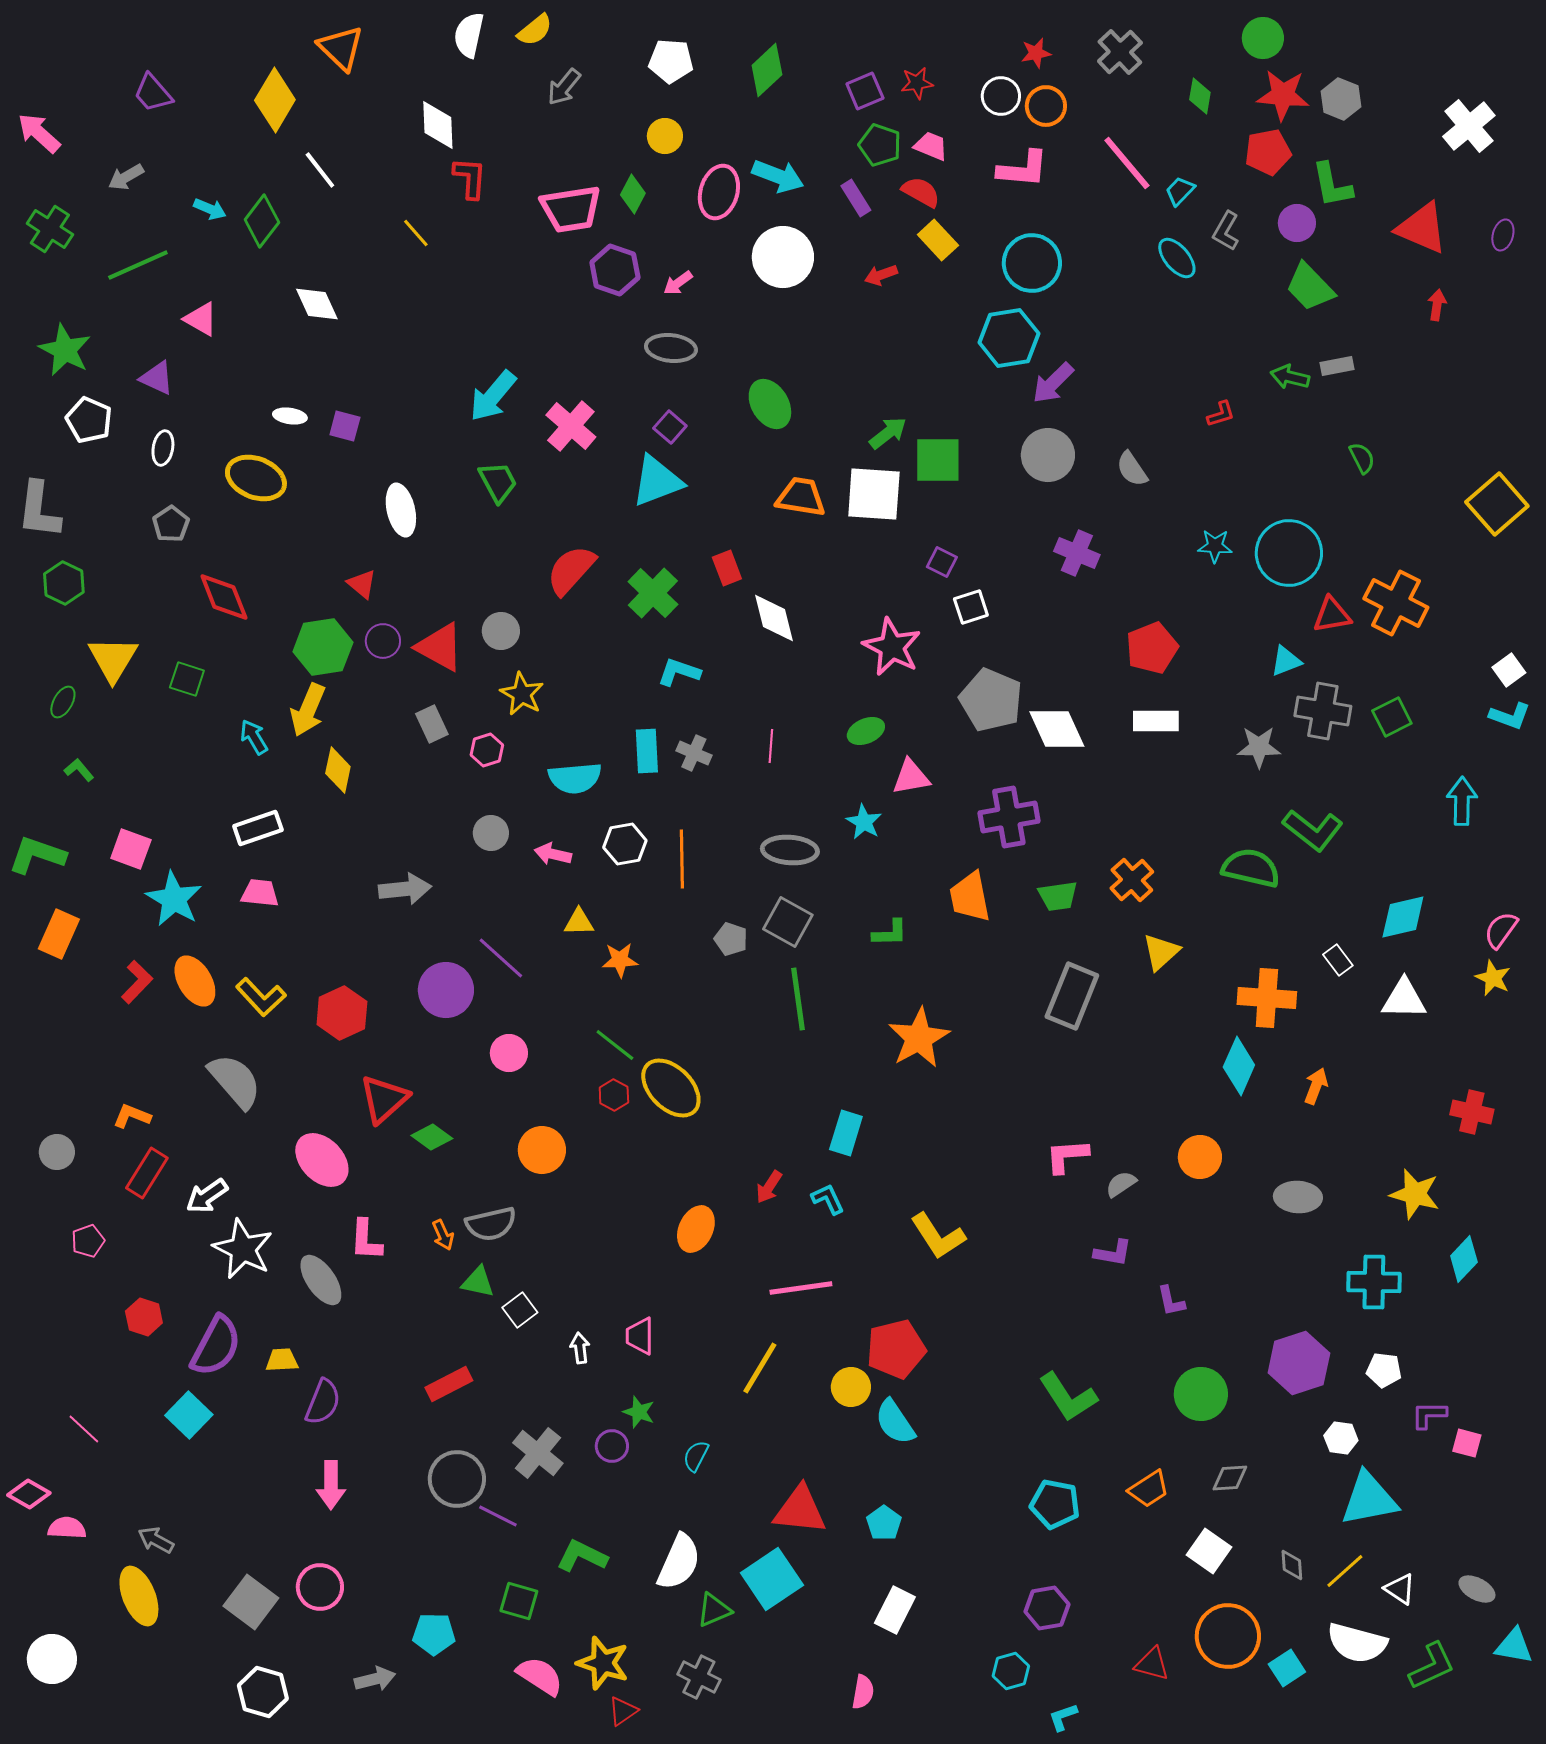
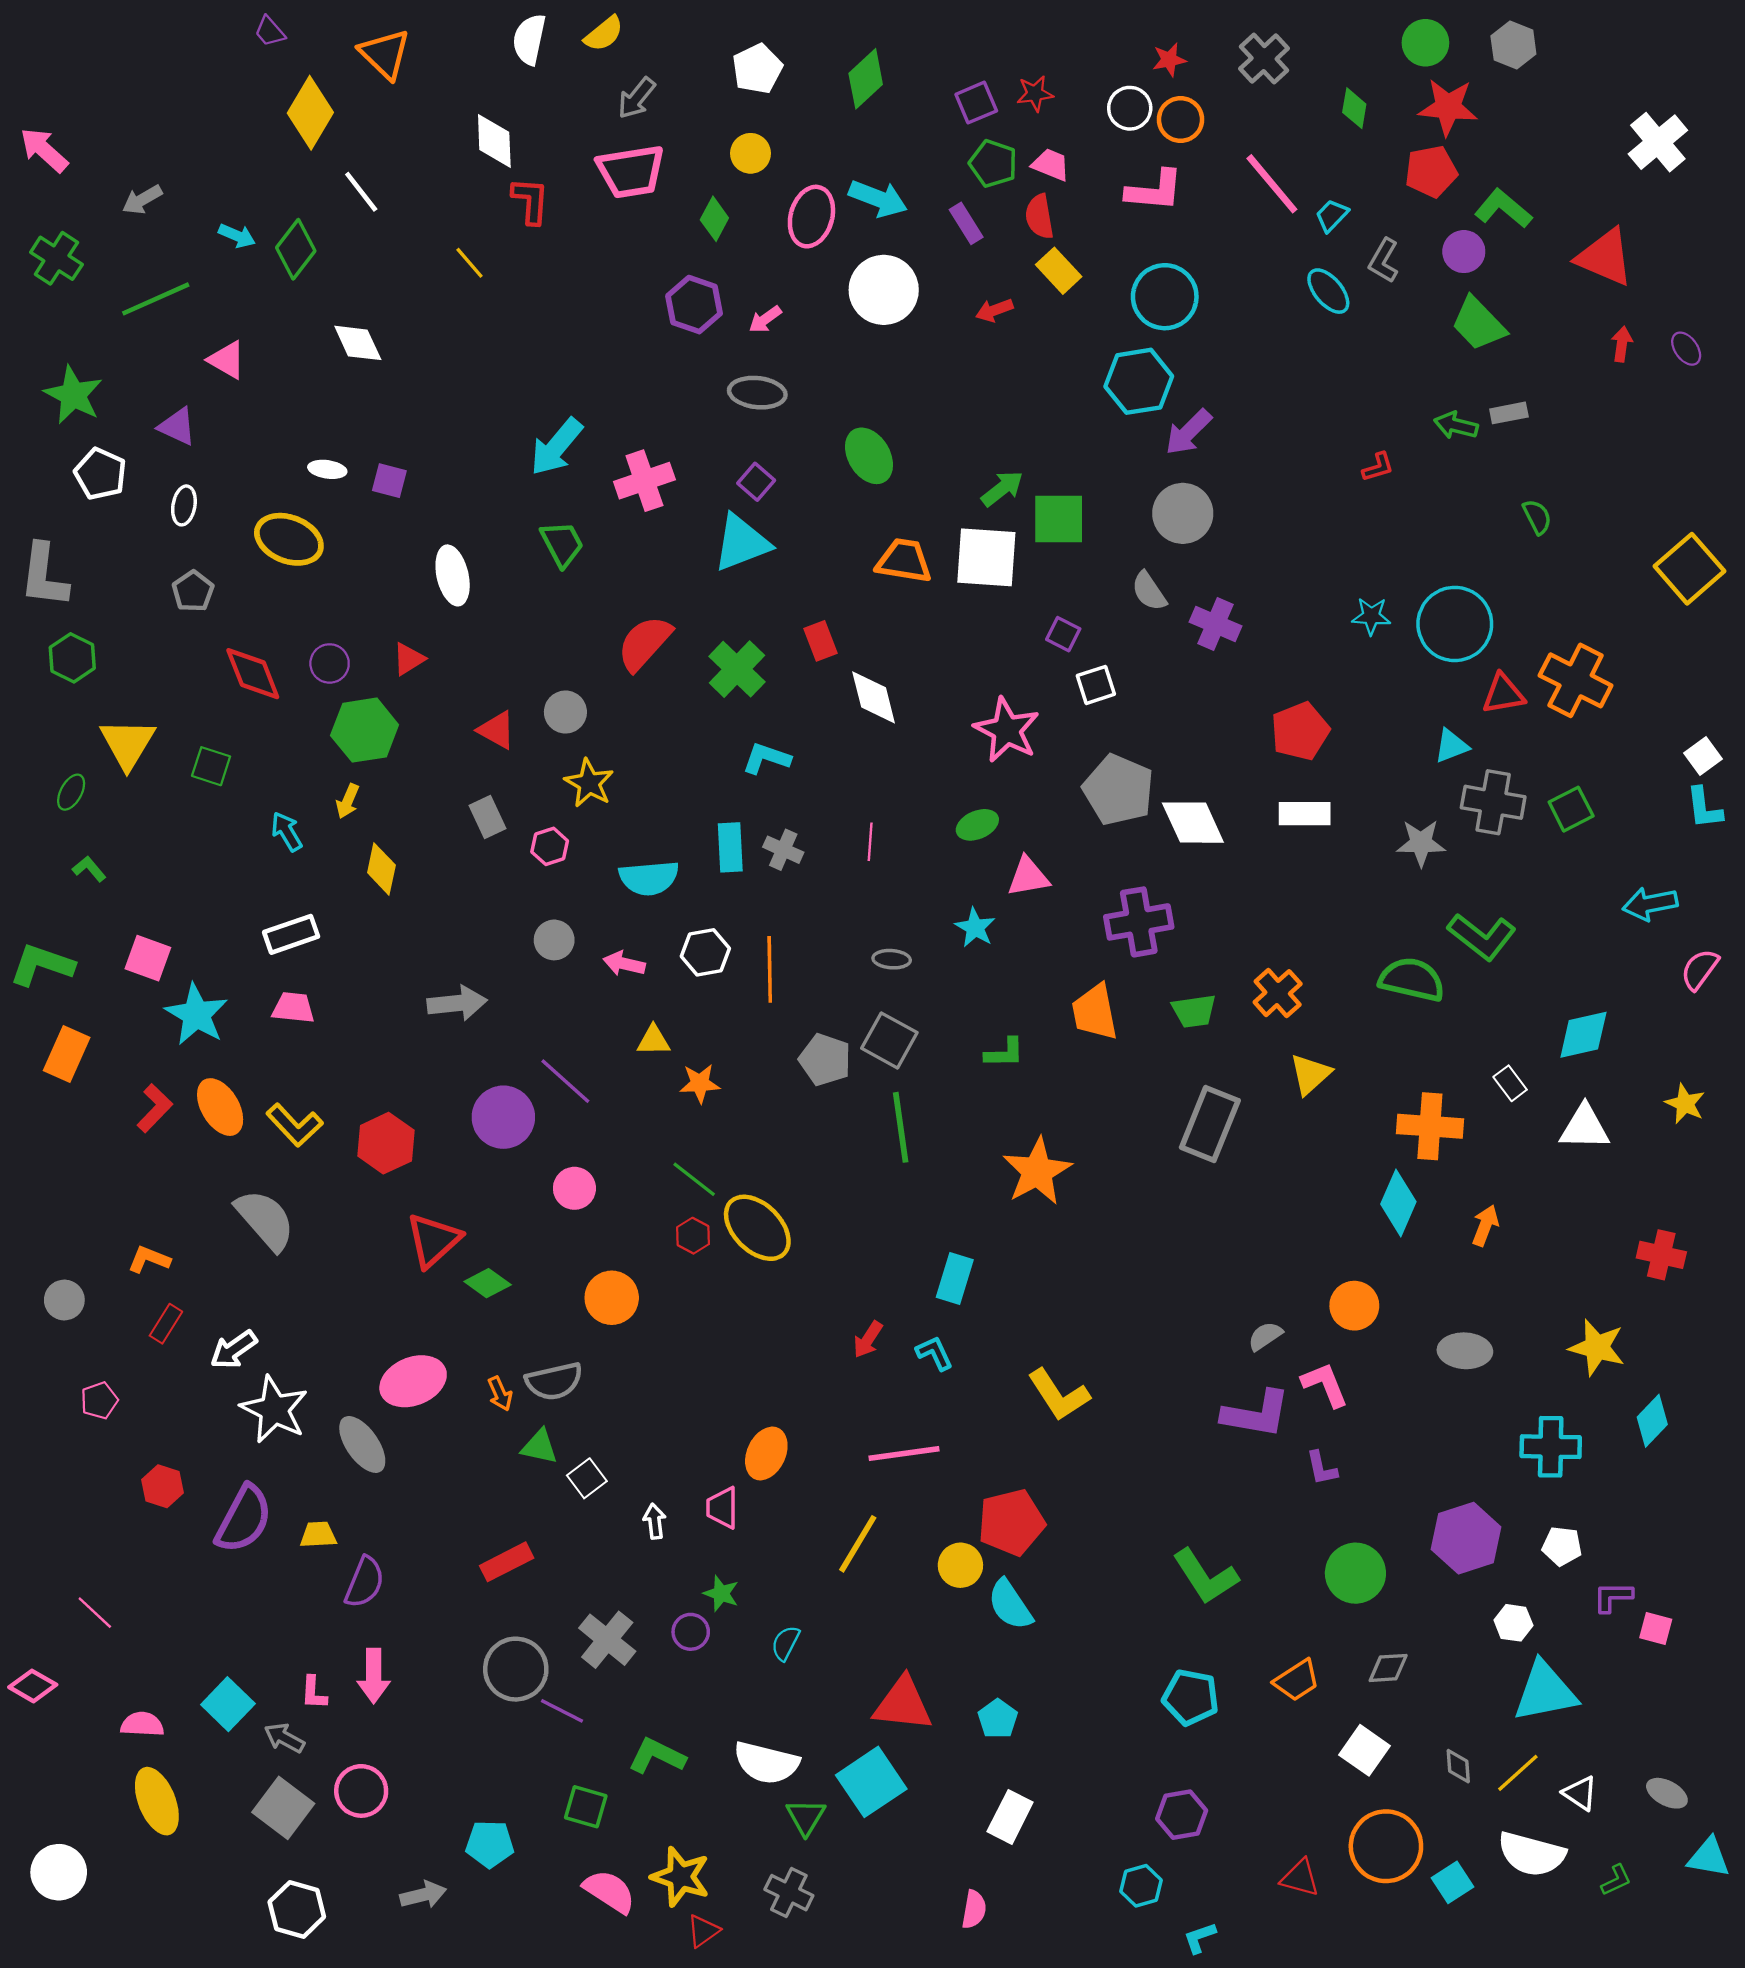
white pentagon: (671, 61) -> (757, 69), turned -30
purple trapezoid: (153, 93) -> (270, 31), moved, size x0.7
gray hexagon: (1341, 99) -> (1513, 45), moved
green L-shape: (1332, 185) -> (1503, 209), turned 141
red semicircle: (921, 192) -> (1039, 217), turned -129
pink trapezoid: (571, 209) -> (631, 171), moved
purple ellipse: (1503, 235) -> (1686, 349), moved, turned -52
pink cross: (571, 426) -> (644, 481), turned 30
gray semicircle: (1132, 469) -> (1149, 591), moved
red triangle: (362, 584) -> (409, 659), turned 48
purple circle: (383, 641) -> (330, 663), moved
red triangle: (440, 647) -> (497, 730), size x0.7
yellow arrow: (308, 710) -> (348, 801), size x0.6
cyan L-shape: (1510, 716) -> (1704, 808), turned 63
cyan arrow: (1462, 801) -> (1650, 904), turned -102
gray ellipse: (790, 850) -> (892, 959), size x0.6
pink semicircle: (1501, 930) -> (1700, 969), moved
gray pentagon: (731, 939) -> (825, 1060), size x1.4
pink L-shape: (1067, 1156) -> (1325, 1385), moved, turned 72
pink ellipse: (322, 1160) -> (413, 1381), moved, turned -68
red rectangle: (147, 1173) -> (166, 1324), size x0.7
orange ellipse: (696, 1229) -> (766, 1453), moved
pink L-shape: (366, 1240) -> (314, 1693), moved, size x0.7
purple L-shape: (1113, 1253) -> (1256, 1414), size x1.6
cyan square: (189, 1415) -> (228, 1704), moved
pink semicircle: (67, 1528) -> (142, 1724), moved
gray arrow: (156, 1540) -> (284, 1738), moved
white semicircle: (679, 1562) -> (766, 1763), turned 80
green triangle: (714, 1610) -> (806, 1817), turned -36
green L-shape: (1432, 1666) -> (1616, 1880), size x0.6

